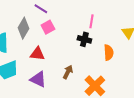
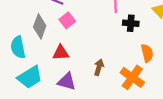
black cross: (84, 39) -> (131, 23), moved
orange semicircle: (109, 53) -> (147, 53), moved

